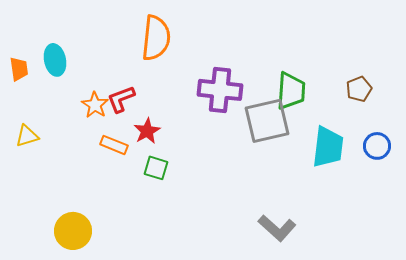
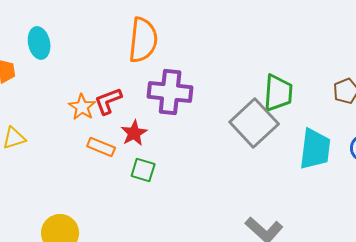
cyan ellipse: (55, 60) -> (39, 43), moved
purple cross: (220, 90) -> (170, 92), moved
gray square: (267, 121) -> (254, 123), turned -30

